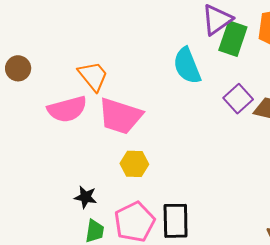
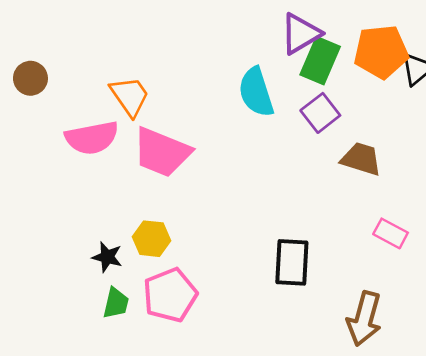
purple square: (238, 99) -> (320, 113), moved
yellow hexagon: (134, 164) -> (151, 239), moved
black rectangle: (176, 221) -> (292, 262), moved

